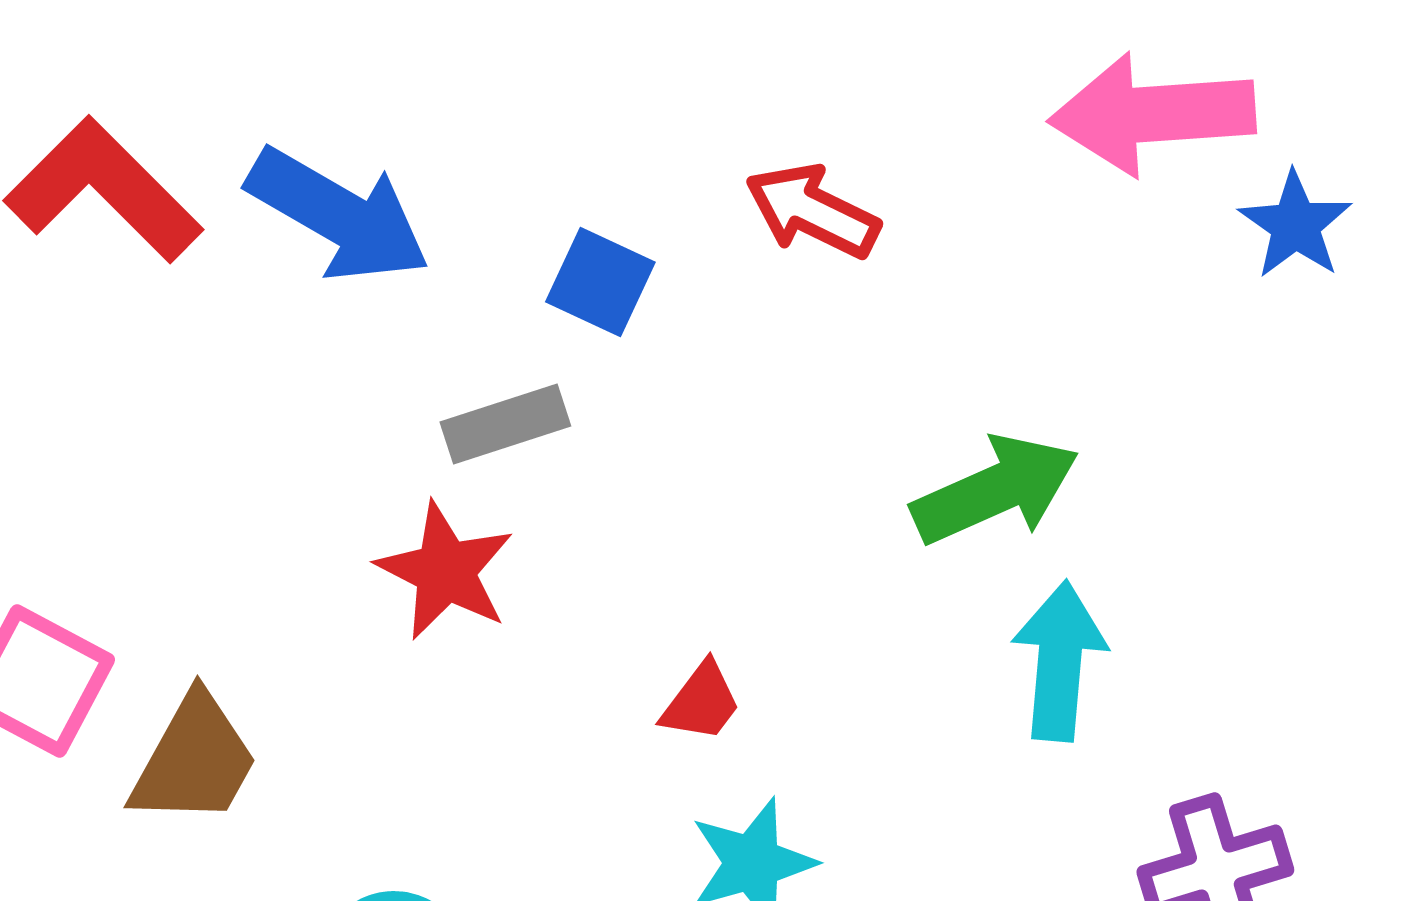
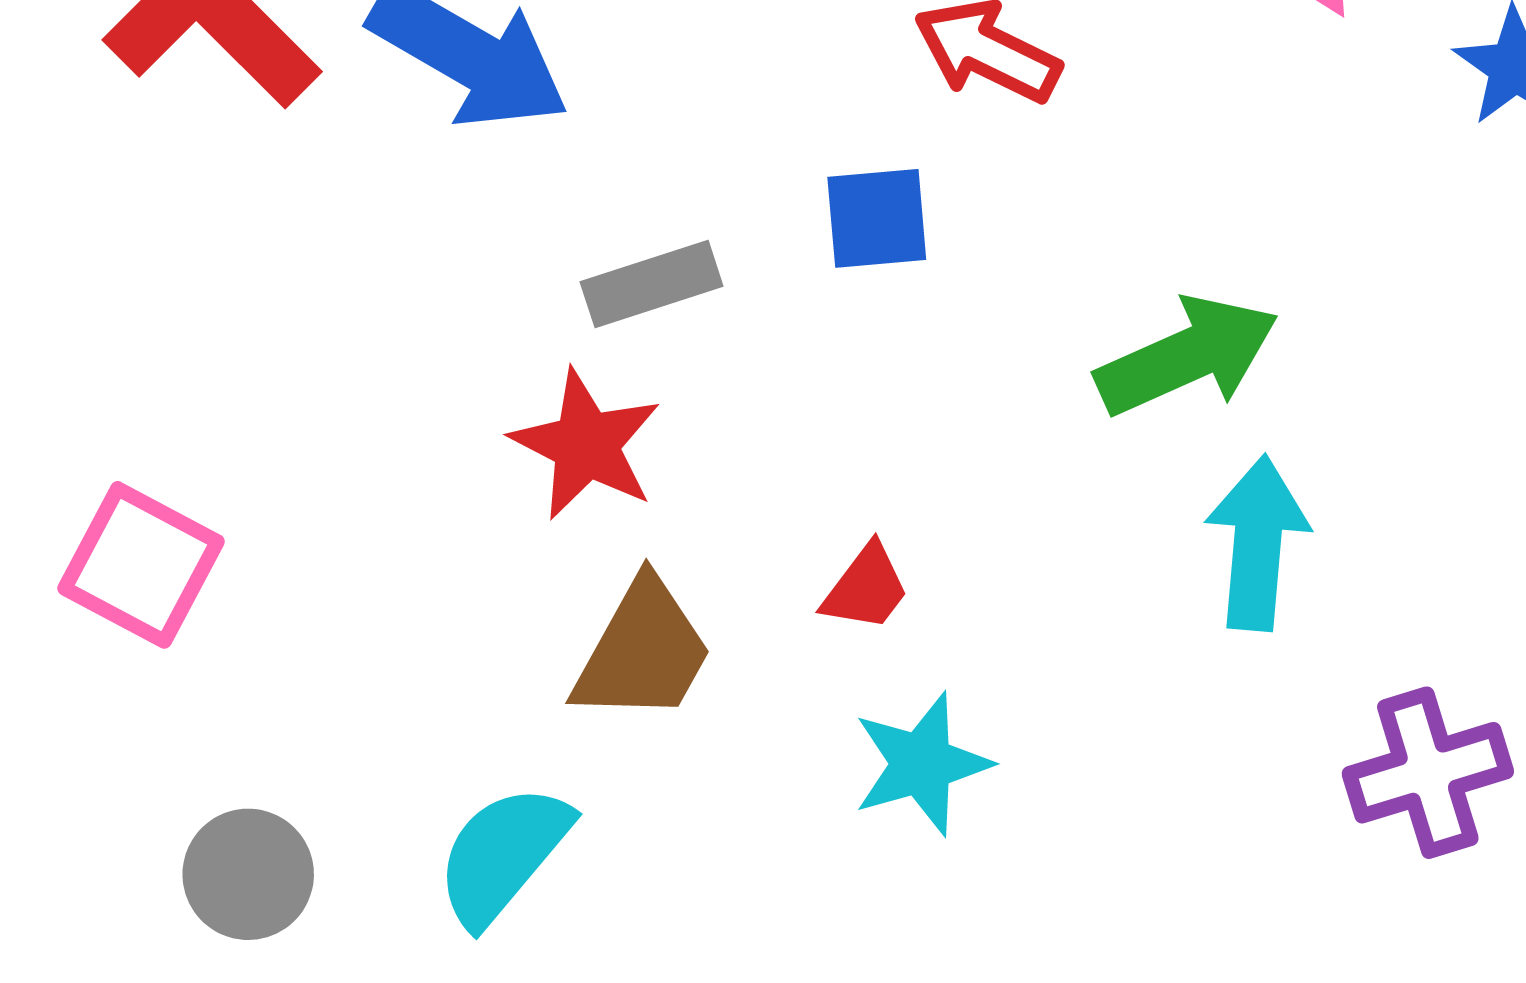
blue square: (600, 282) -> (877, 218), moved, turned -30
brown trapezoid: (194, 760) -> (643, 651), moved

